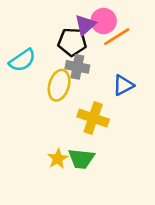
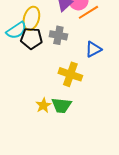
black pentagon: (72, 42) -> (31, 38), moved
yellow ellipse: (59, 85) -> (31, 18), moved

